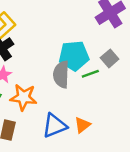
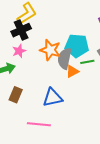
orange star: (23, 97) -> (50, 50), moved
orange triangle: (82, 125) -> (72, 71), moved

